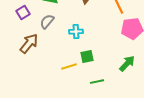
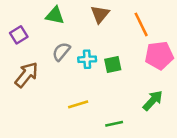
gray semicircle: (47, 22) -> (61, 52), moved
green square: (87, 57) -> (113, 64), moved

